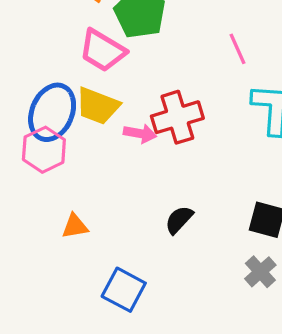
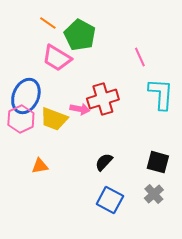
yellow trapezoid: (98, 106) -> (54, 119), moved
blue square: (124, 290) -> (110, 200), moved

